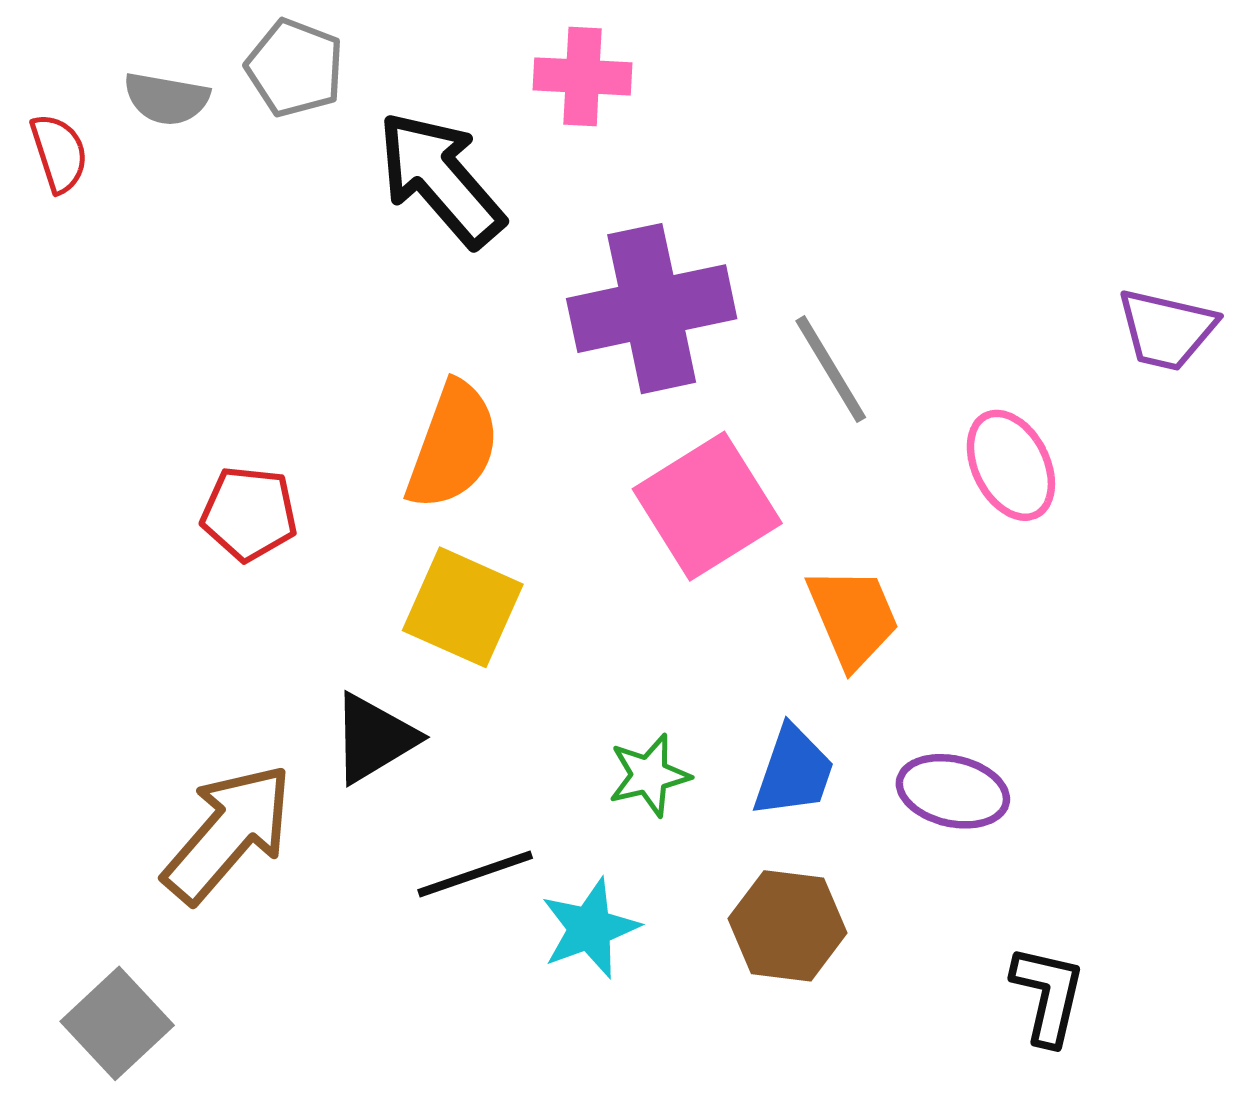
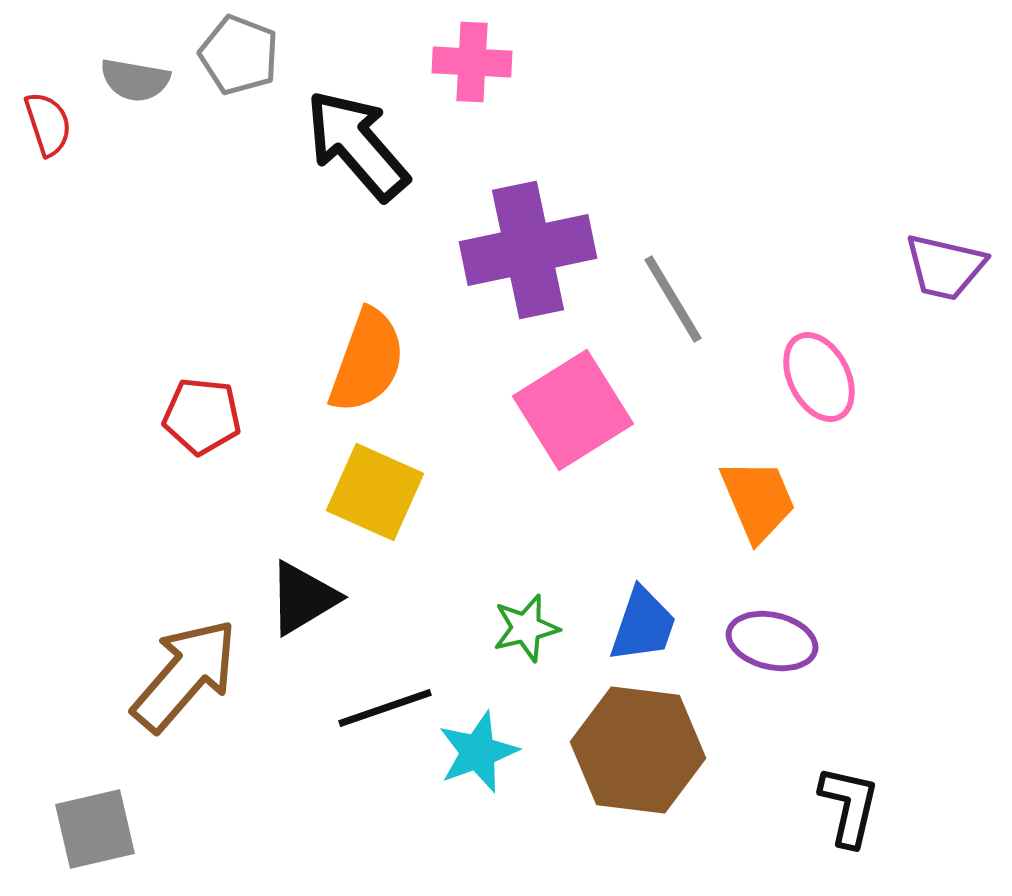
orange trapezoid: (853, 617) -> (758, 500), moved
brown hexagon: (787, 926) -> (638, 750), size x1.4
gray square: (117, 1023) -> (95, 829), turned 30

